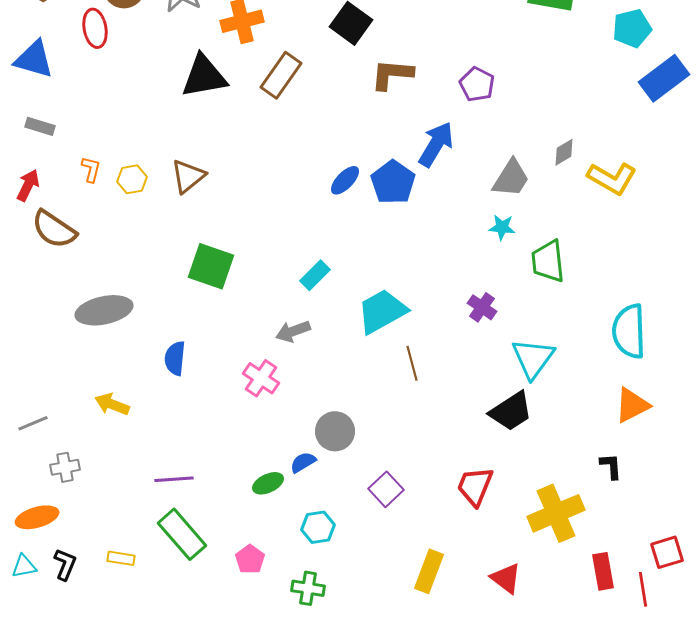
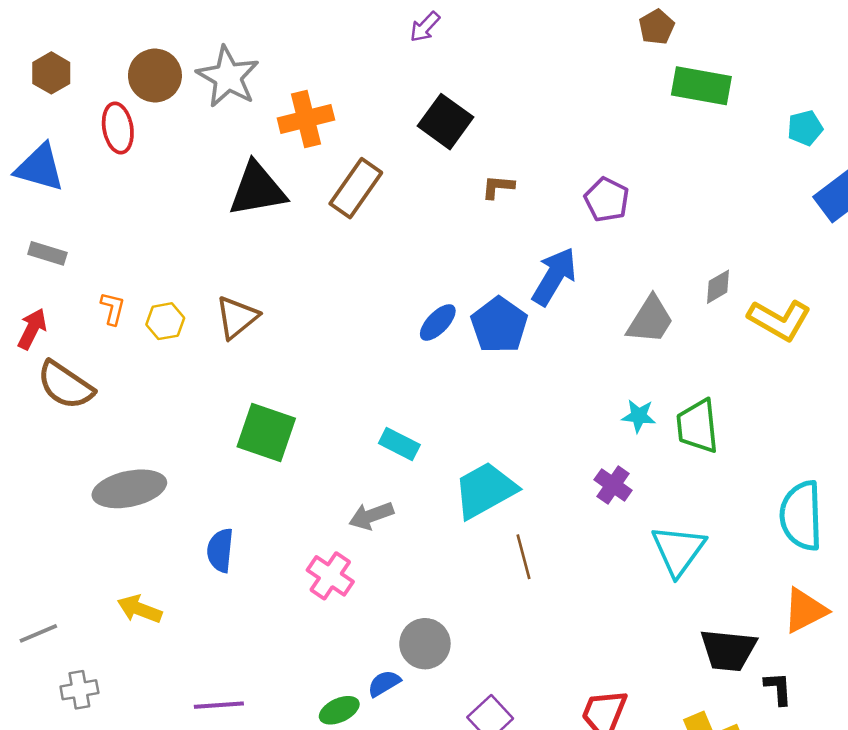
cyan pentagon: (632, 28) -> (805, 128), size x0.7
brown L-shape: (392, 74) -> (498, 187), size x0.6
cyan star: (502, 227) -> (639, 416), moved
cyan rectangle: (315, 275) -> (399, 444), turned 72
black trapezoid: (511, 411) -> (728, 650), moved, turned 39

